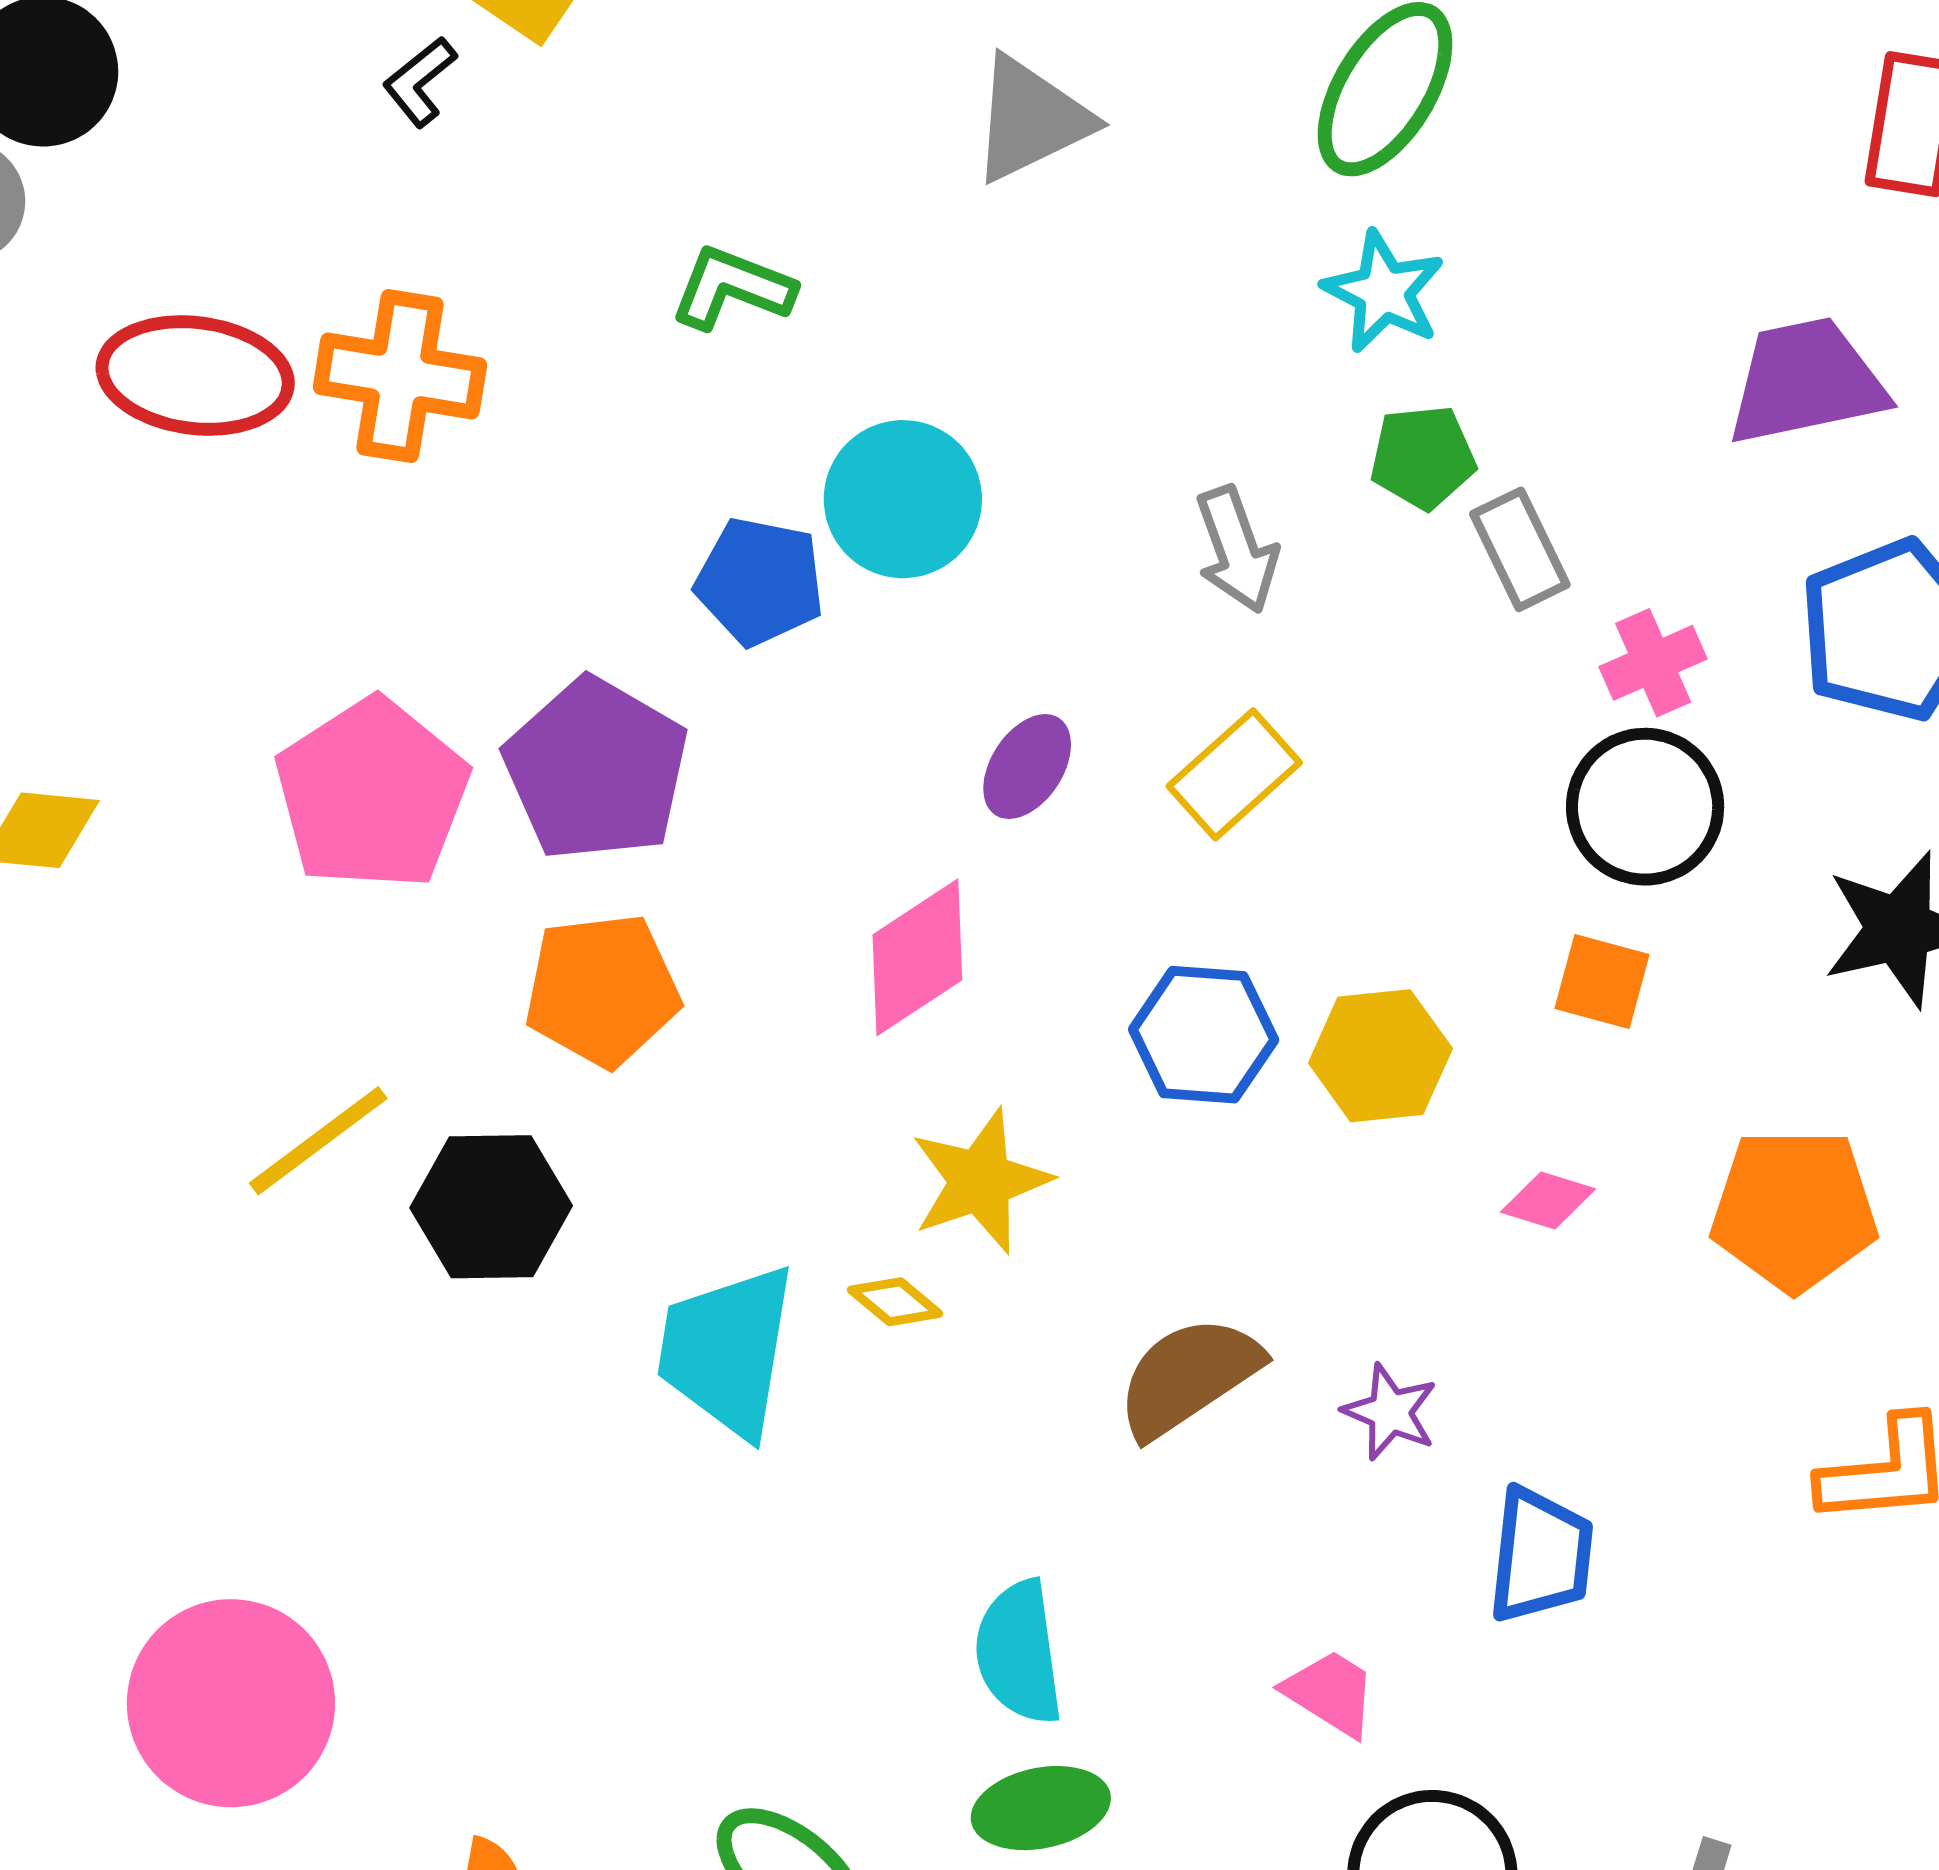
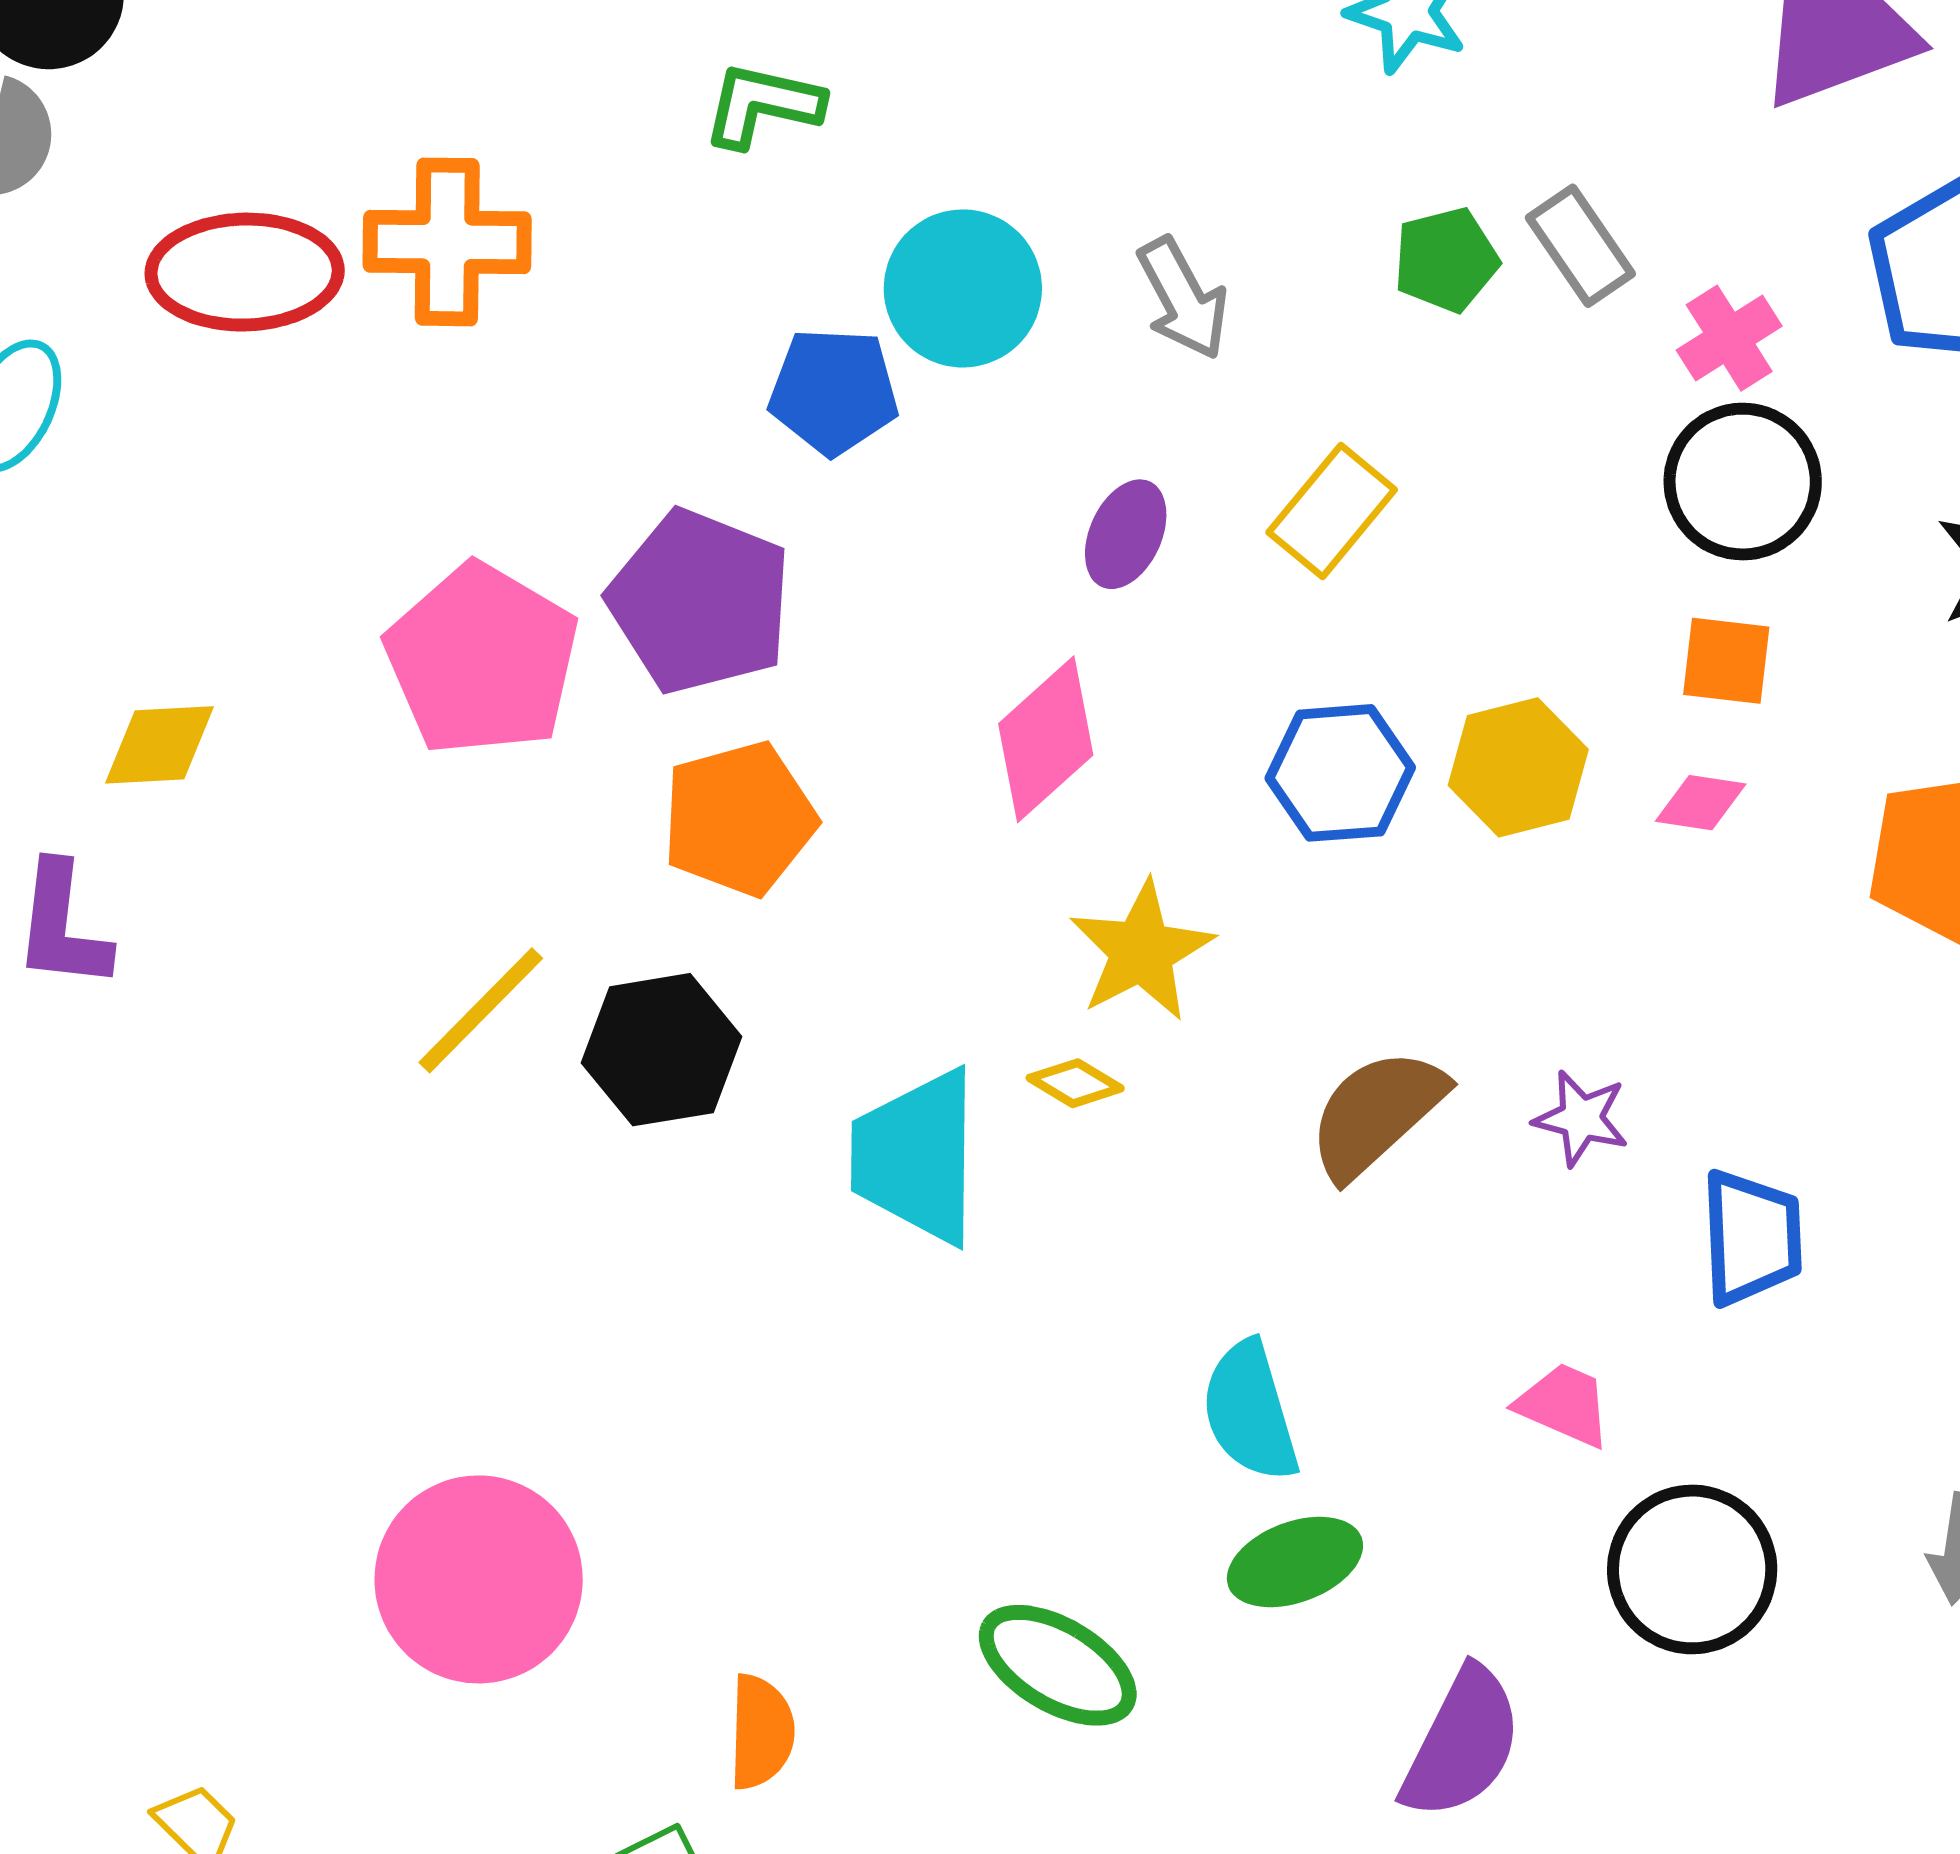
green pentagon: (1423, 457) -> (1446, 260), moved
gray arrow: (1237, 550) -> (1183, 298), moved
pink diamond: (1548, 1200) -> (1701, 803), moved

